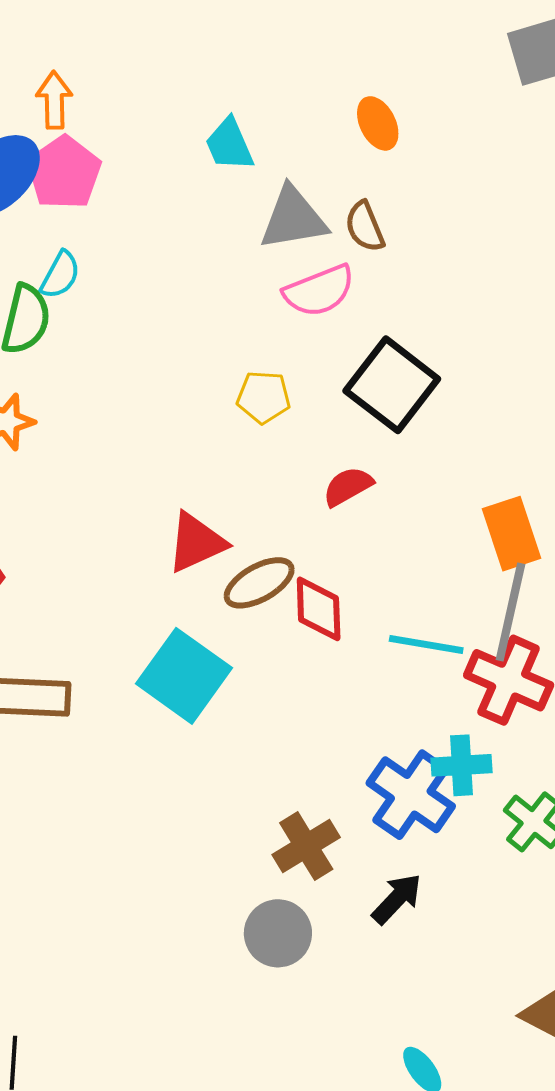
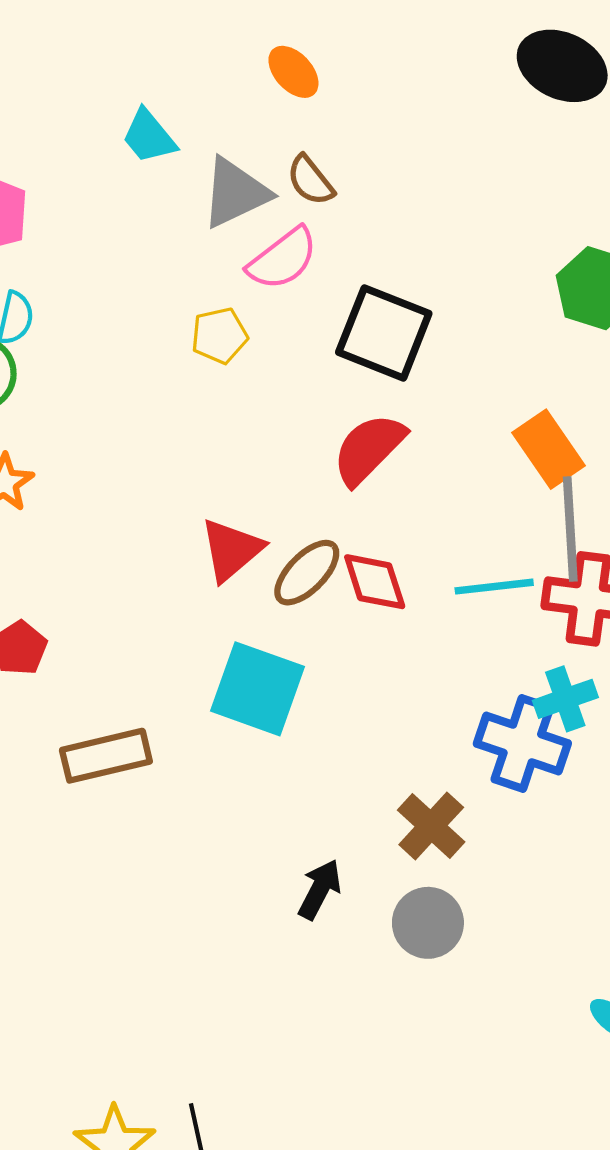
yellow pentagon: (264, 397) -> (219, 336), moved
red semicircle: (348, 486) -> (369, 449), size x1.5
black arrow: (397, 899) -> (320, 889), moved

